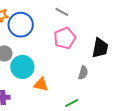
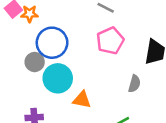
blue circle: (21, 25) -> (52, 43), moved

